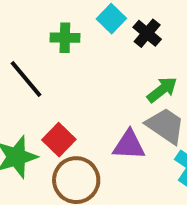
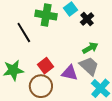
green cross: (65, 38) -> (46, 15), size x1.5
red square: (59, 140) -> (45, 66), moved

